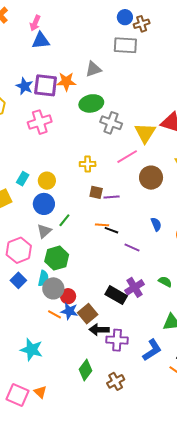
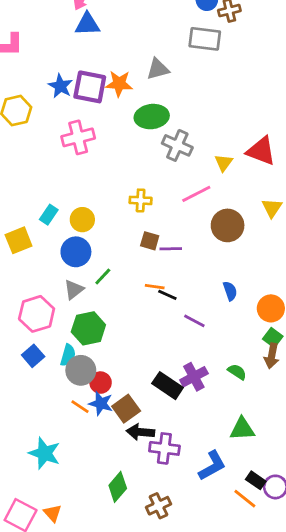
yellow triangle: (145, 133) -> (224, 163), size x0.6

